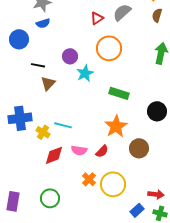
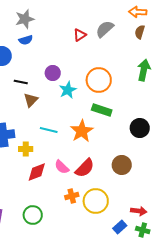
orange circle: (109, 48) -> (99, 80), moved
cyan line: (63, 125) -> (49, 130), moved
orange star: (116, 126) -> (82, 131), moved
yellow cross: (43, 132) -> (26, 149), turned -32
pink semicircle: (79, 150) -> (62, 167), turned 35
red semicircle: (102, 151) -> (85, 168), size x1.5
orange cross: (89, 179) -> (72, 196), turned 32

